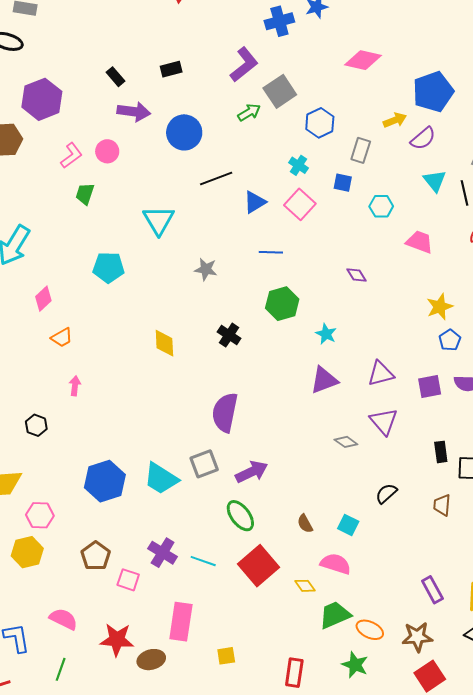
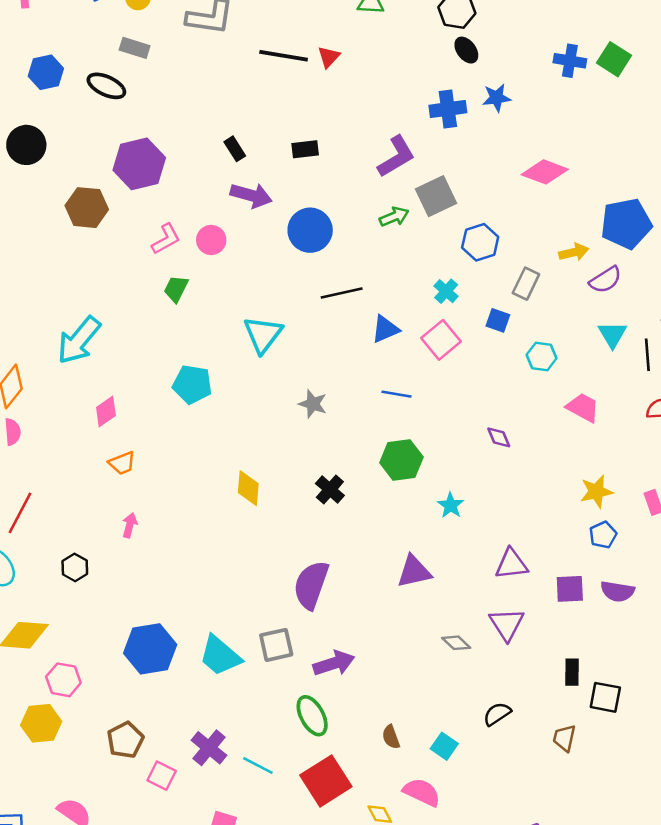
purple triangle: (324, 380) -> (414, 572), moved

